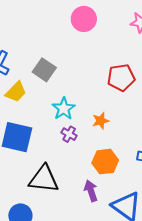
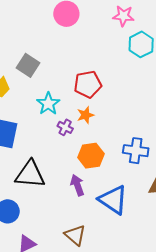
red pentagon: (121, 78) -> (88, 84), moved
purple cross: (69, 134) -> (65, 127), moved

